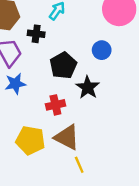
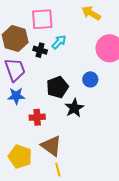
black cross: (36, 34) -> (40, 50), moved
red cross: (55, 105) -> (37, 117), moved
yellow pentagon: (30, 140) -> (20, 157), moved

